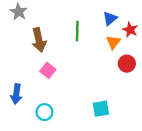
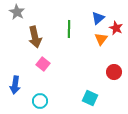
red circle: (127, 64) -> (114, 72), moved
cyan square: (101, 109) -> (90, 98), turned 35

